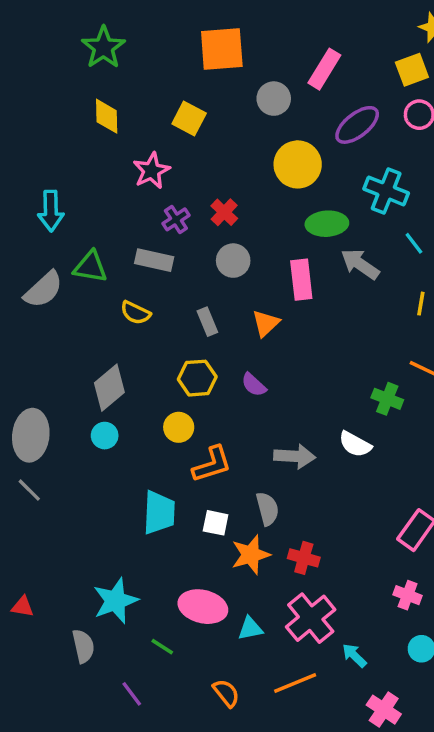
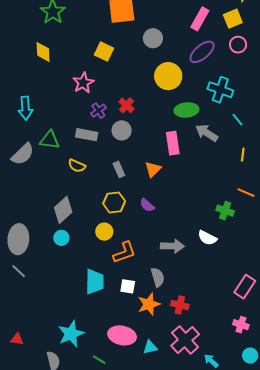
pink rectangle: (324, 69) -> (200, 19), moved
yellow diamond: (107, 116) -> (43, 52), moved
gray circle: (233, 261) -> (122, 130), moved

